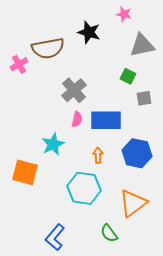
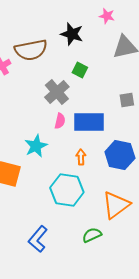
green square: (128, 76) -> (80, 70), moved
green semicircle: (109, 233) -> (92, 235), turned 102

